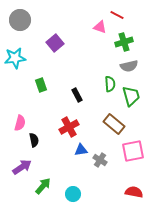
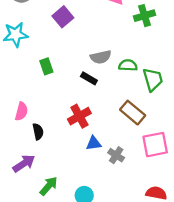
gray semicircle: (129, 66) -> (101, 57), moved
green semicircle: (110, 84) -> (128, 65), turned -84
black rectangle: (77, 95) -> (89, 78), turned -32

